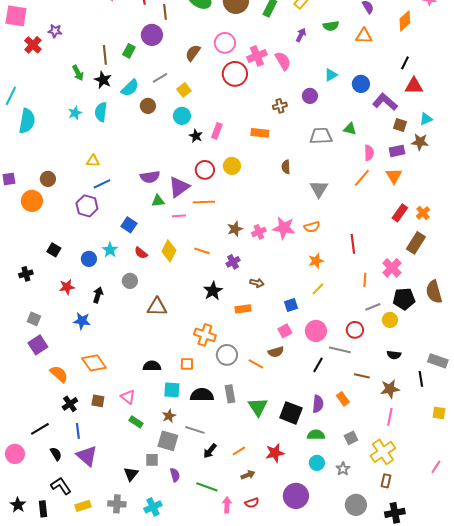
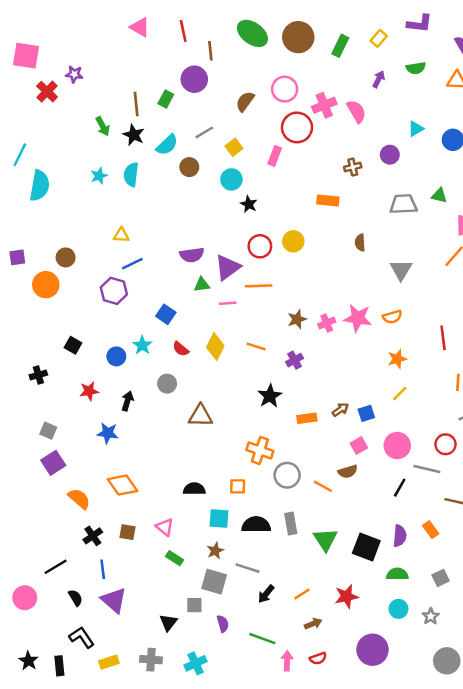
pink rectangle: (217, 131) -> (275, 156), moved
brown arrow: (257, 283) -> (340, 410), moved, turned -48

